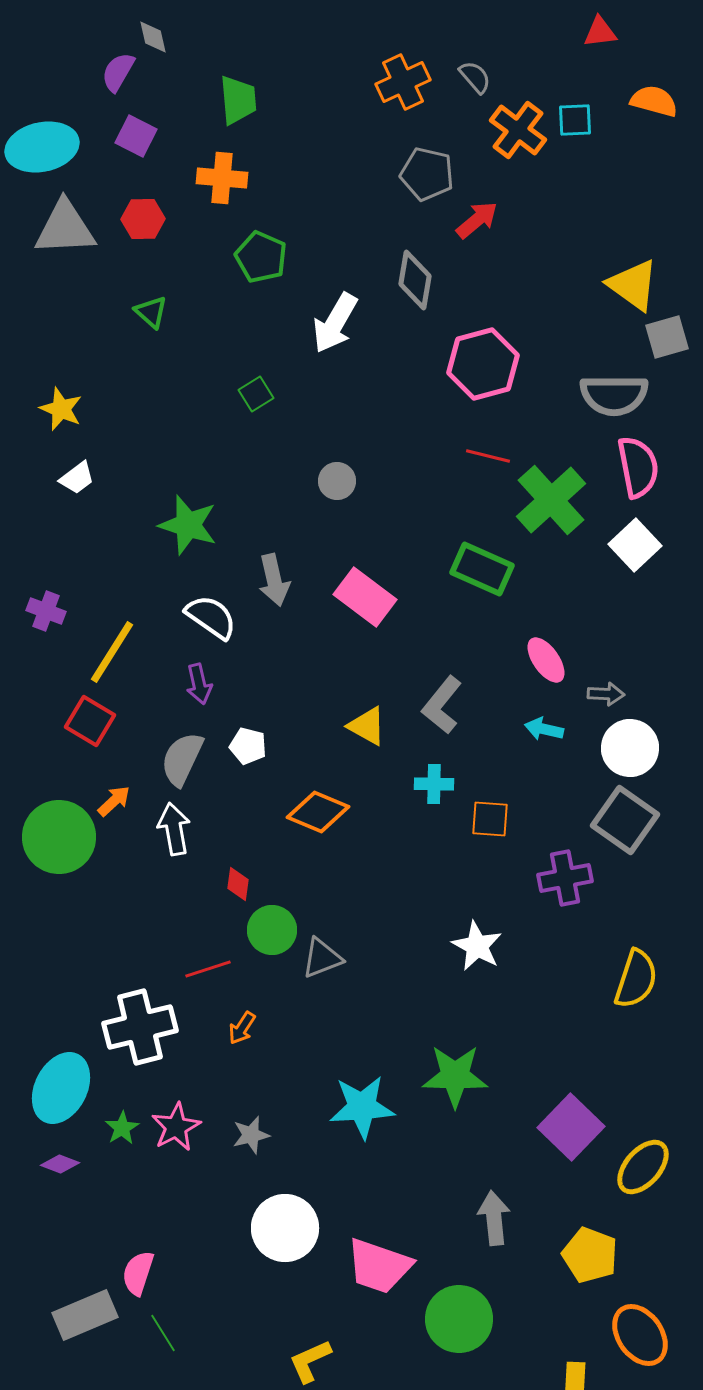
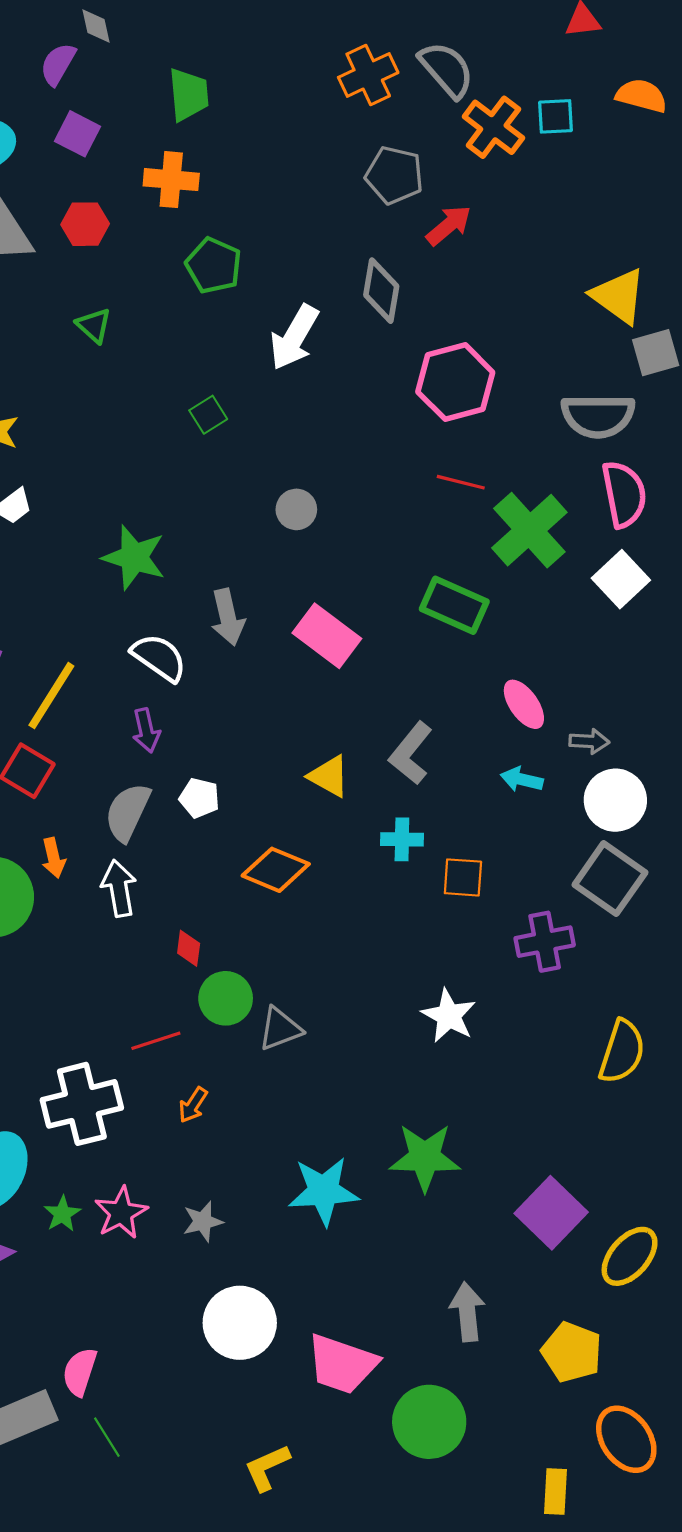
gray semicircle: (475, 77) -> (447, 70), size x1.6
orange arrow: (114, 801) -> (54, 858), turned 120

